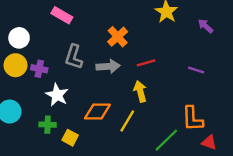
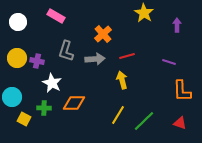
purple arrow: (206, 26) -> (177, 25), turned 48
white circle: (19, 38) -> (18, 22), moved
orange diamond: (97, 112) -> (74, 103), moved
orange L-shape: (192, 119) -> (182, 91), moved
yellow line: (127, 121) -> (118, 115), moved
yellow square: (70, 138) -> (24, 119), moved

